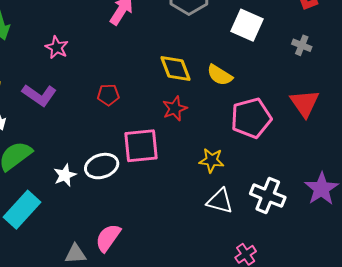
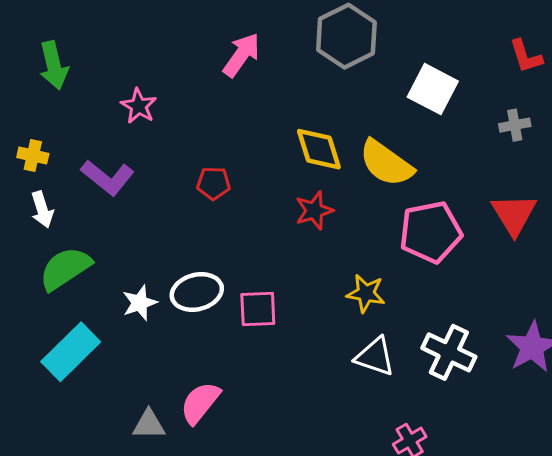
gray cross: (302, 45) -> (515, 125), turned -36
yellow semicircle: (220, 75) -> (386, 163), size x1.4
pink square: (141, 146) -> (258, 309), moved, size x0.7

